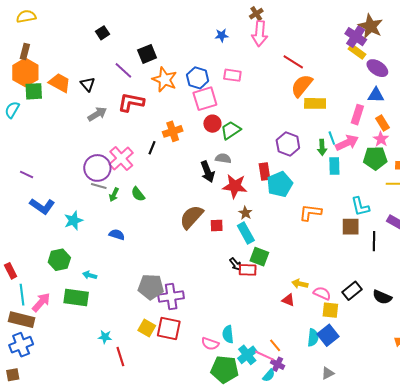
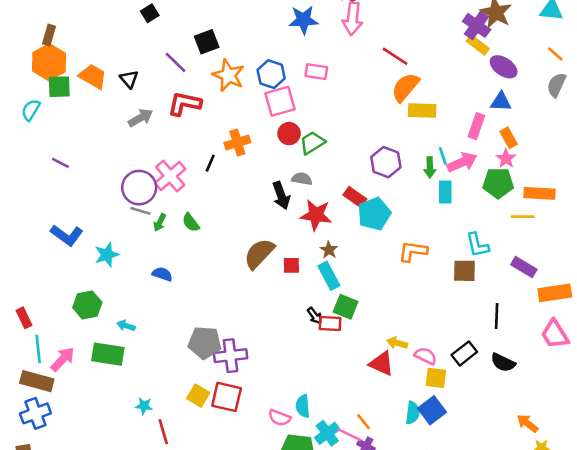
blue star: (222, 35) -> (303, 20), size x1.6
red rectangle: (265, 171) -> (355, 197), turned -48
purple line: (27, 174) -> (60, 163), moved
black line: (374, 241) -> (497, 316), moved
red triangle: (288, 300) -> (382, 364), size x1.5

